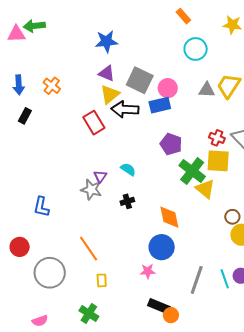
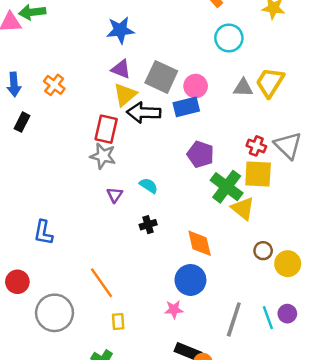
red rectangle: (94, 123) -> (106, 129), turned 45
gray star: (91, 190) -> (103, 156), moved
brown circle: (232, 217) -> (263, 251), moved

